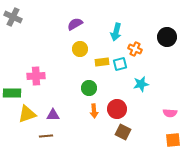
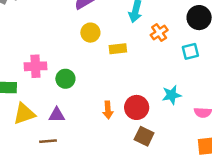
orange cross: (135, 49) -> (159, 33), turned 32
cyan square: (120, 64) -> (190, 51), moved
cyan star: (141, 84) -> (172, 95), moved
green circle: (89, 88) -> (65, 79), moved

